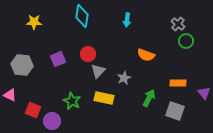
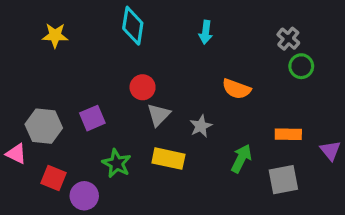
purple square: (58, 59) -> (92, 118), moved
gray hexagon: (22, 65) -> (44, 126), moved
gray square: (175, 111) -> (283, 180), turned -30

